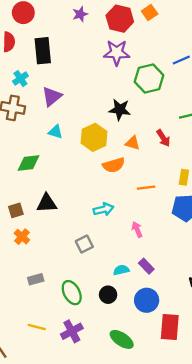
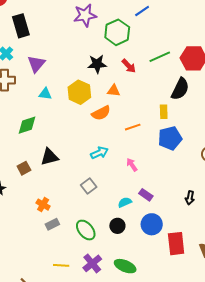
red arrow: (163, 138) -> (129, 66), moved
orange cross: (22, 237) -> (43, 205), moved
green ellipse: (122, 339) -> (125, 266), moved

